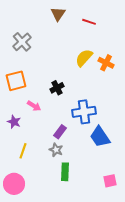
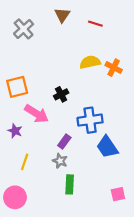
gray cross: (22, 42) -> (24, 29), moved
yellow semicircle: (84, 58) -> (90, 62), turned 36
pink arrow: (34, 106) -> (36, 114), size x1.6

